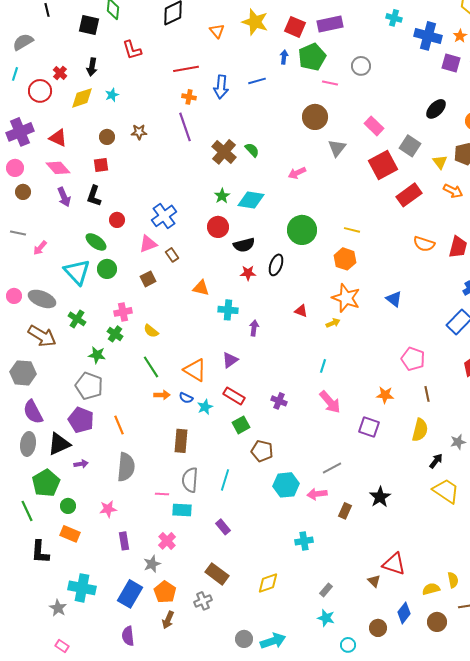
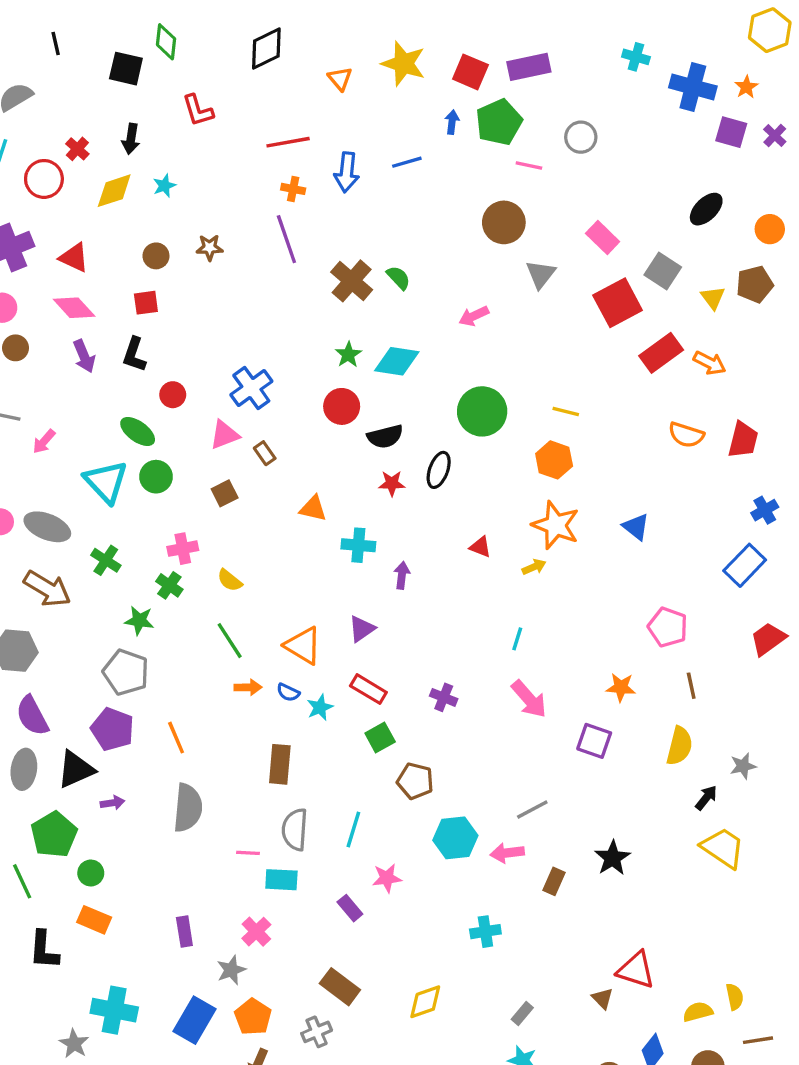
orange arrow: (453, 191) -> (710, 363), moved
pink star: (108, 509) -> (387, 878), moved

